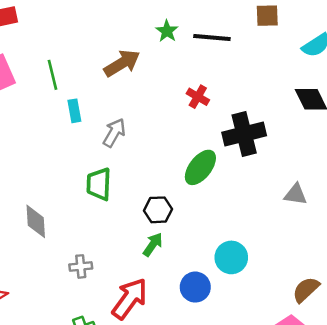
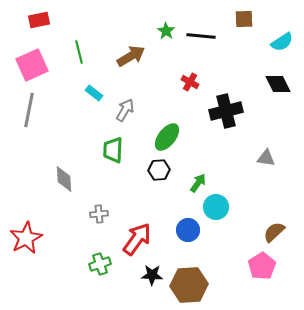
green line: (52, 75) -> (79, 52), moved
cyan rectangle: (74, 111) -> (94, 93), turned -42
green ellipse: (200, 167) -> (167, 137), moved
green arrow: (153, 245) -> (198, 183), moved

